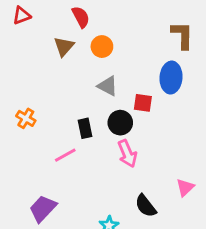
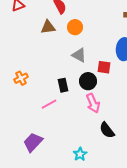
brown triangle: (64, 47) -> (48, 27), turned 42
orange cross: (26, 118) -> (21, 78), turned 32
black semicircle: (146, 206) -> (107, 130), moved

